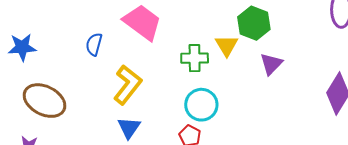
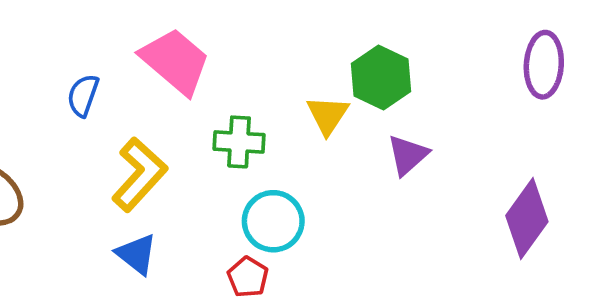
green cross: (195, 58) -> (239, 142), moved
blue triangle: (129, 128) -> (137, 254), turned -30

